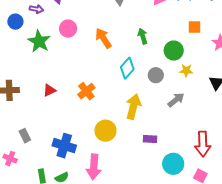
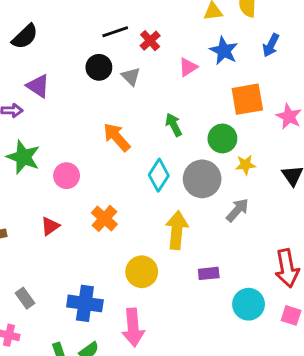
orange square: (195, 27) -> (247, 99), size x1.6
pink circle: (68, 29) -> (67, 176), moved
gray circle: (156, 75) -> (202, 179), size x1.6

